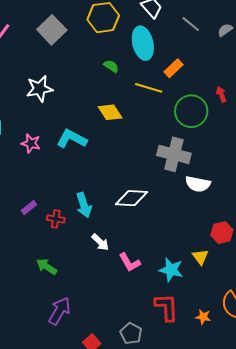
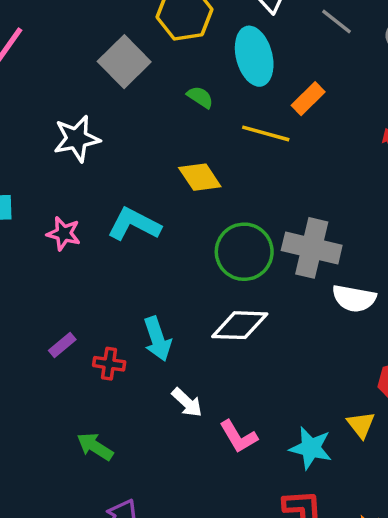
gray square: (52, 30) -> (124, 62), moved
green circle: (191, 111) -> (244, 252), moved

